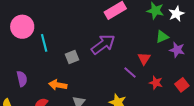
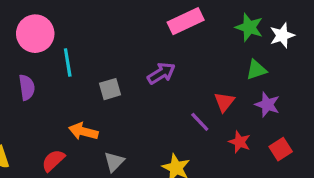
purple arrow: (103, 44) -> (161, 73), size x0.7
purple star: (177, 50) -> (267, 105), moved
purple semicircle: (22, 79) -> (27, 87), moved

